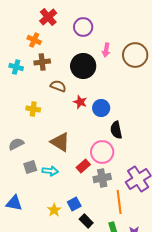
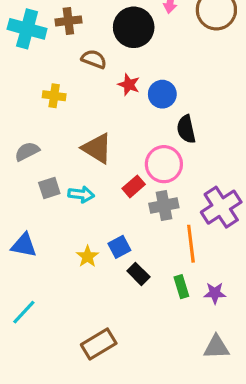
cyan cross: (16, 67) -> (27, 29), size x1.6

